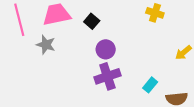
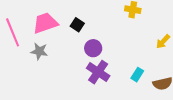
purple cross: (107, 76) -> (98, 72), turned -30

